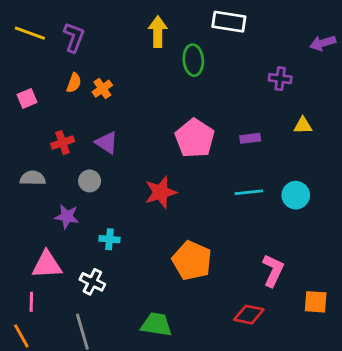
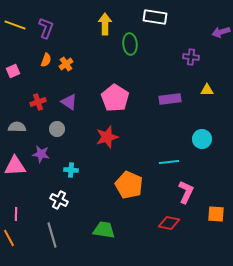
pink pentagon: (195, 138) -> (115, 98), moved
purple rectangle: (250, 138) -> (170, 99), size x1.5
cyan line: (249, 192) -> (169, 162), moved
pink triangle: (47, 265) -> (15, 166), moved

